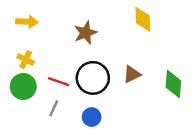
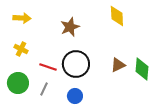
brown triangle: (132, 74) -> (118, 65), moved
green circle: (23, 86) -> (18, 83), moved

